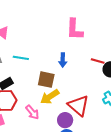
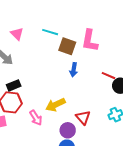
cyan line: (21, 58) -> (50, 32), moved
brown square: (46, 80) -> (67, 46), moved
red triangle: (78, 106) -> (83, 117), size x0.7

